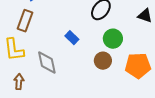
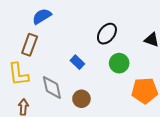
brown circle: (103, 61) -> (81, 99), moved

